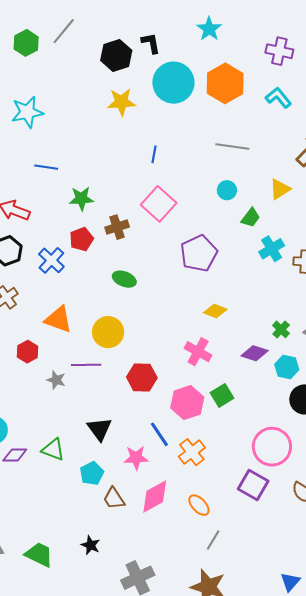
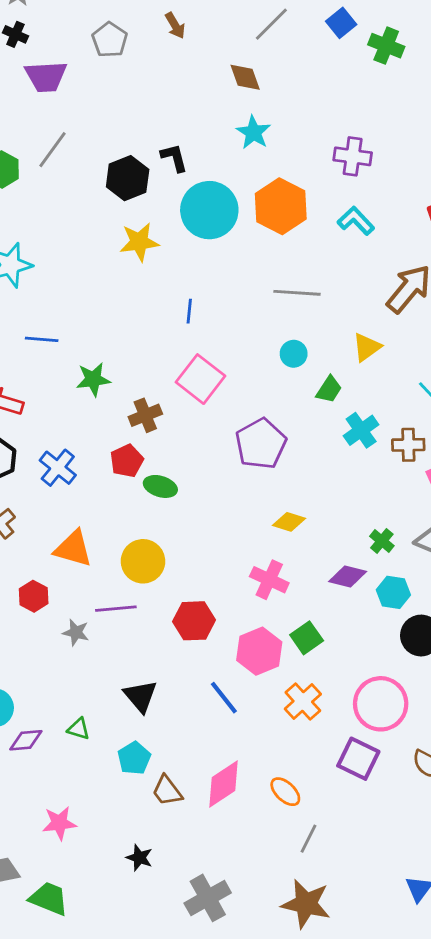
red pentagon: (81, 239) -> (127, 461), moved
green triangle: (53, 449) -> (79, 729), size x0.7
orange cross: (192, 452) -> (303, 702), moved
pink star: (136, 458) -> (59, 823), moved
green trapezoid: (39, 555) -> (49, 899), moved

